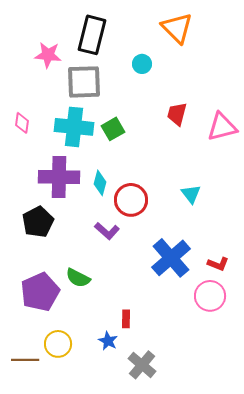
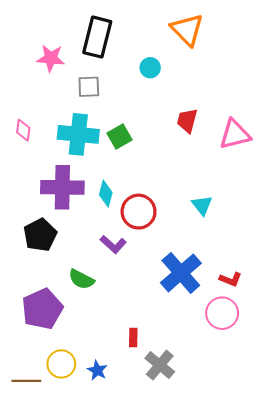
gray square: (84, 82) -> (89, 87), size x0.6
green semicircle: (78, 278) -> (81, 279), moved
blue star: (108, 341) -> (97, 370), moved
gray cross: (142, 365) -> (160, 365), moved

